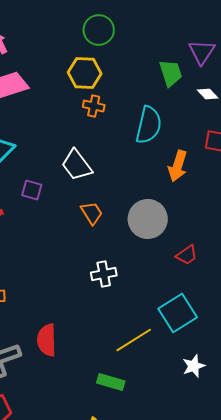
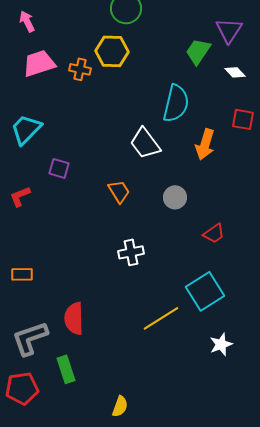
green trapezoid: (171, 73) -> (198, 51), turned -128
orange cross: (94, 106) -> (80, 69), moved
white trapezoid: (77, 165) -> (145, 143), moved
gray circle: (148, 219) -> (175, 197), size x0.6
green rectangle: (111, 382) -> (66, 369), moved, turned 56

